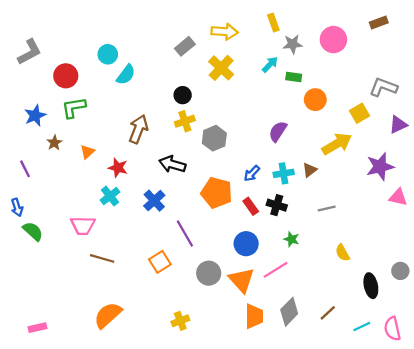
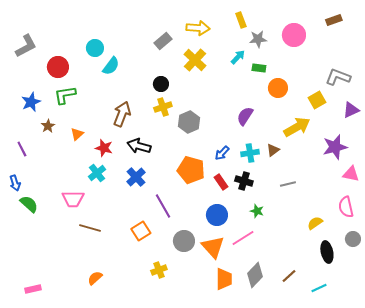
black arrow: (172, 164) -> (139, 146), moved
yellow semicircle: (343, 253) -> (315, 223), moved, turned 84
orange semicircle: (108, 315) -> (95, 278), size x0.6
yellow cross: (180, 321) -> (159, 270), moved
pink semicircle: (392, 329) -> (346, 207), moved

